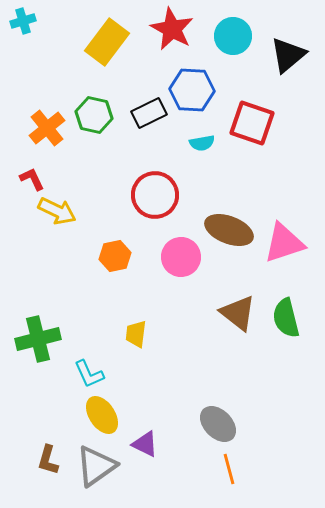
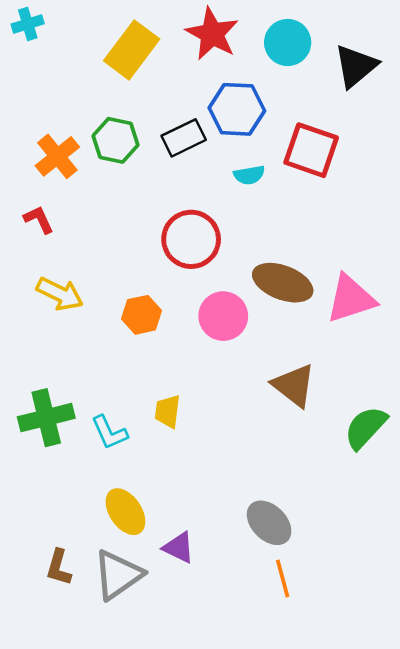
yellow arrow: (57, 211) -> (60, 294), moved
green semicircle: (286, 318) -> (366, 427), moved, turned 57
cyan L-shape: (89, 374) -> (109, 432), moved

